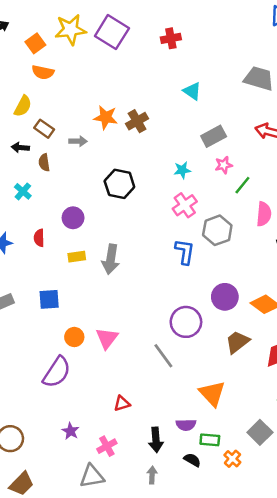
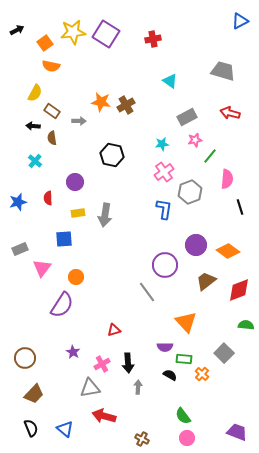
blue square: (49, 299) -> (64, 239), moved
pink triangle: (107, 338) -> (42, 268), moved
black arrow: (156, 440) -> (128, 363), moved

